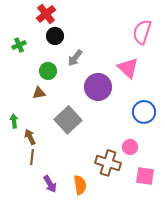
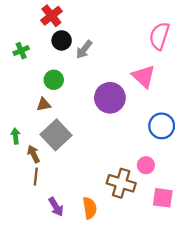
gray arrow: (75, 58) -> (84, 49), moved
gray square: (68, 120) -> (56, 135), moved

